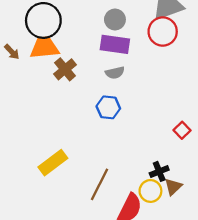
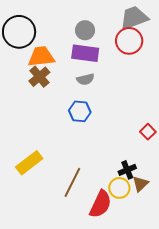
orange trapezoid: (44, 48) -> (41, 57), moved

